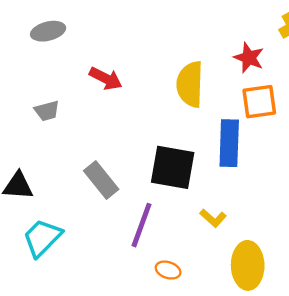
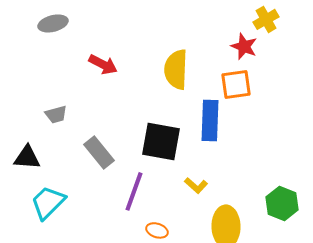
red star: (249, 58) -> (244, 46), moved
gray trapezoid: (47, 111) -> (56, 114), moved

